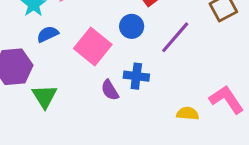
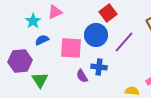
blue circle: (132, 26) -> (96, 35), size x1.5
pink square: (93, 47) -> (71, 48), turned -35

